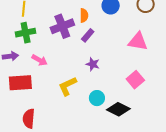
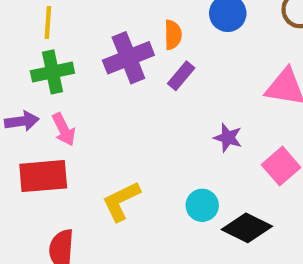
pink arrow: (40, 60) -> (64, 129), moved, turned 35
purple star: (93, 64) -> (228, 138), moved
yellow L-shape: (68, 86) -> (121, 201), moved

